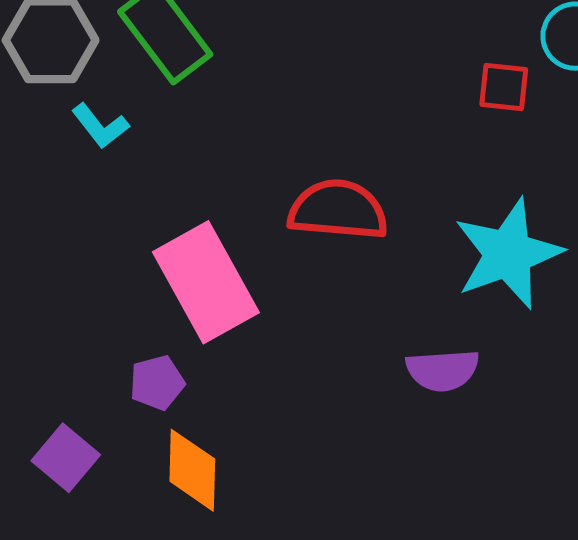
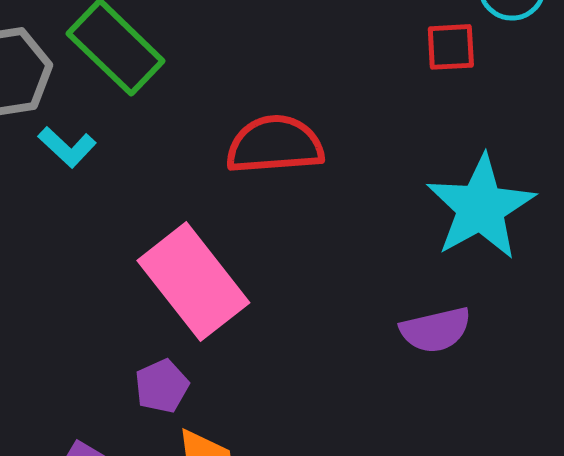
red semicircle: (338, 210) -> (275, 145), moved

